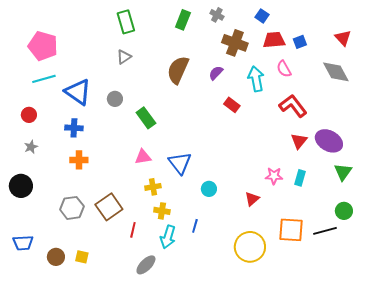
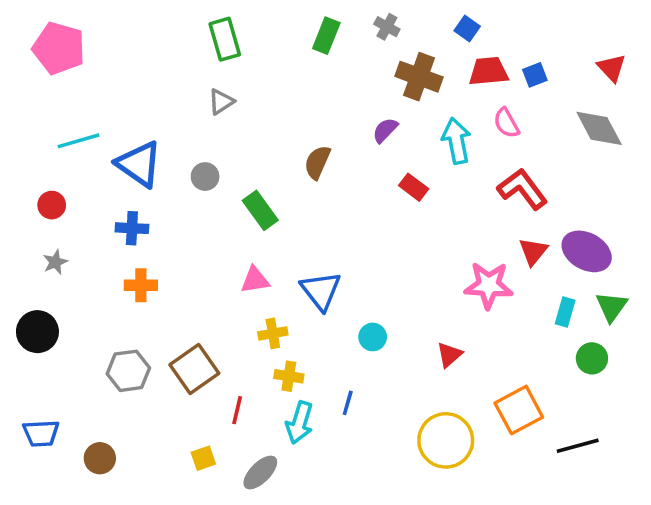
pink pentagon: (43, 46) -> (59, 48), moved
brown semicircle: (178, 70) -> (317, 162), moved, size x0.7
pink star: (274, 176) -> (489, 285), moved, size x1.5
cyan rectangle: (300, 178) -> (565, 312), moved
green circle: (344, 211) -> (592, 358), moved
orange square: (291, 230) -> (519, 410), turned -32
black line: (325, 231) -> (578, 446), moved
yellow square: (82, 257) -> (203, 458), moved, turned -32

